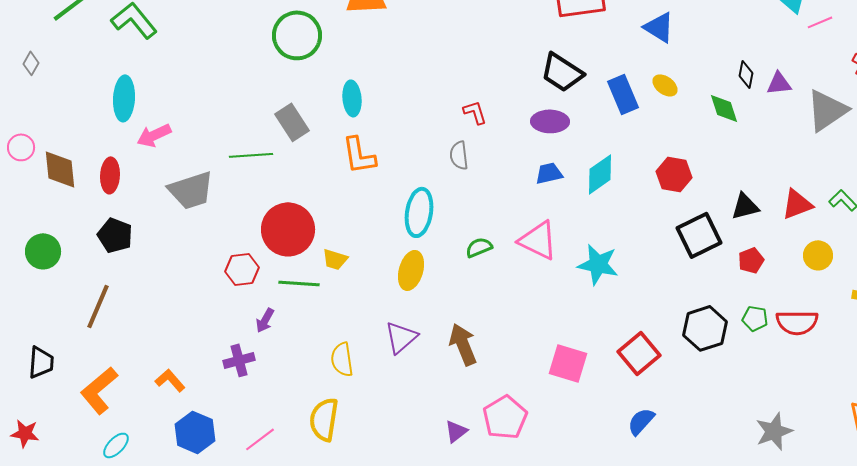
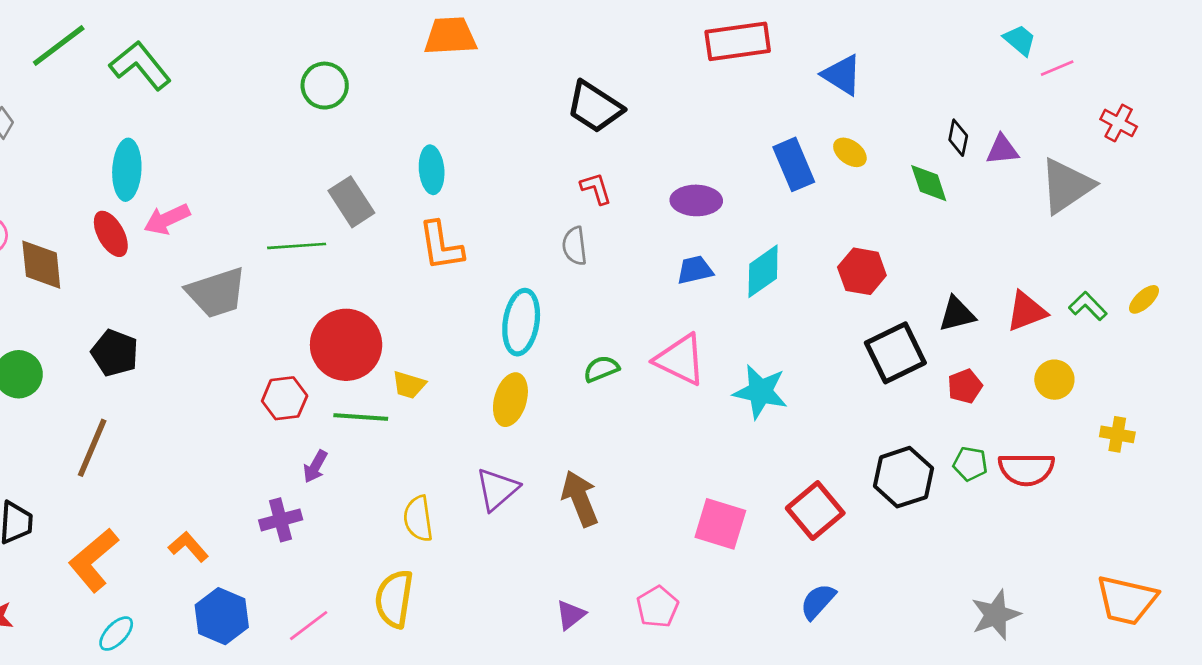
green circle: (297, 35) -> (325, 86), moved, size x0.7
black trapezoid: (562, 72) -> (595, 107), moved
red ellipse: (110, 175) -> (111, 234), moved, turned -32
pink pentagon: (505, 417) -> (657, 607), moved, size x0.7

